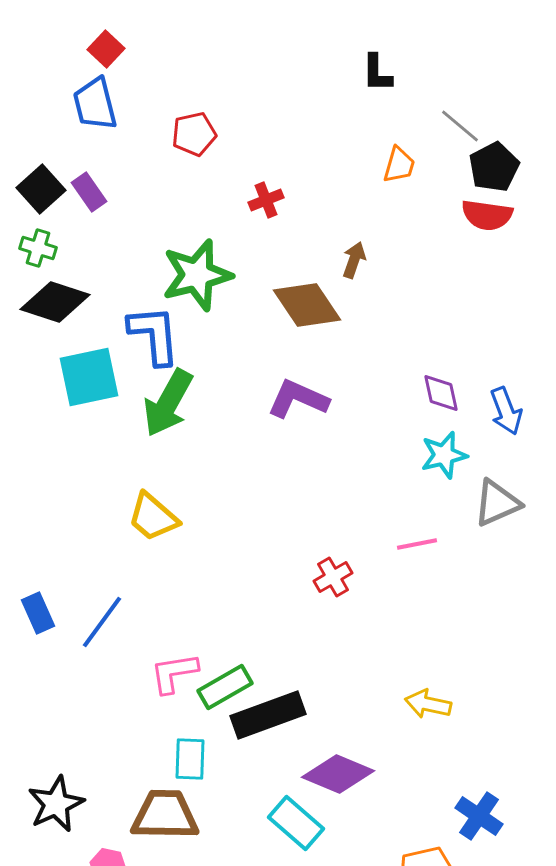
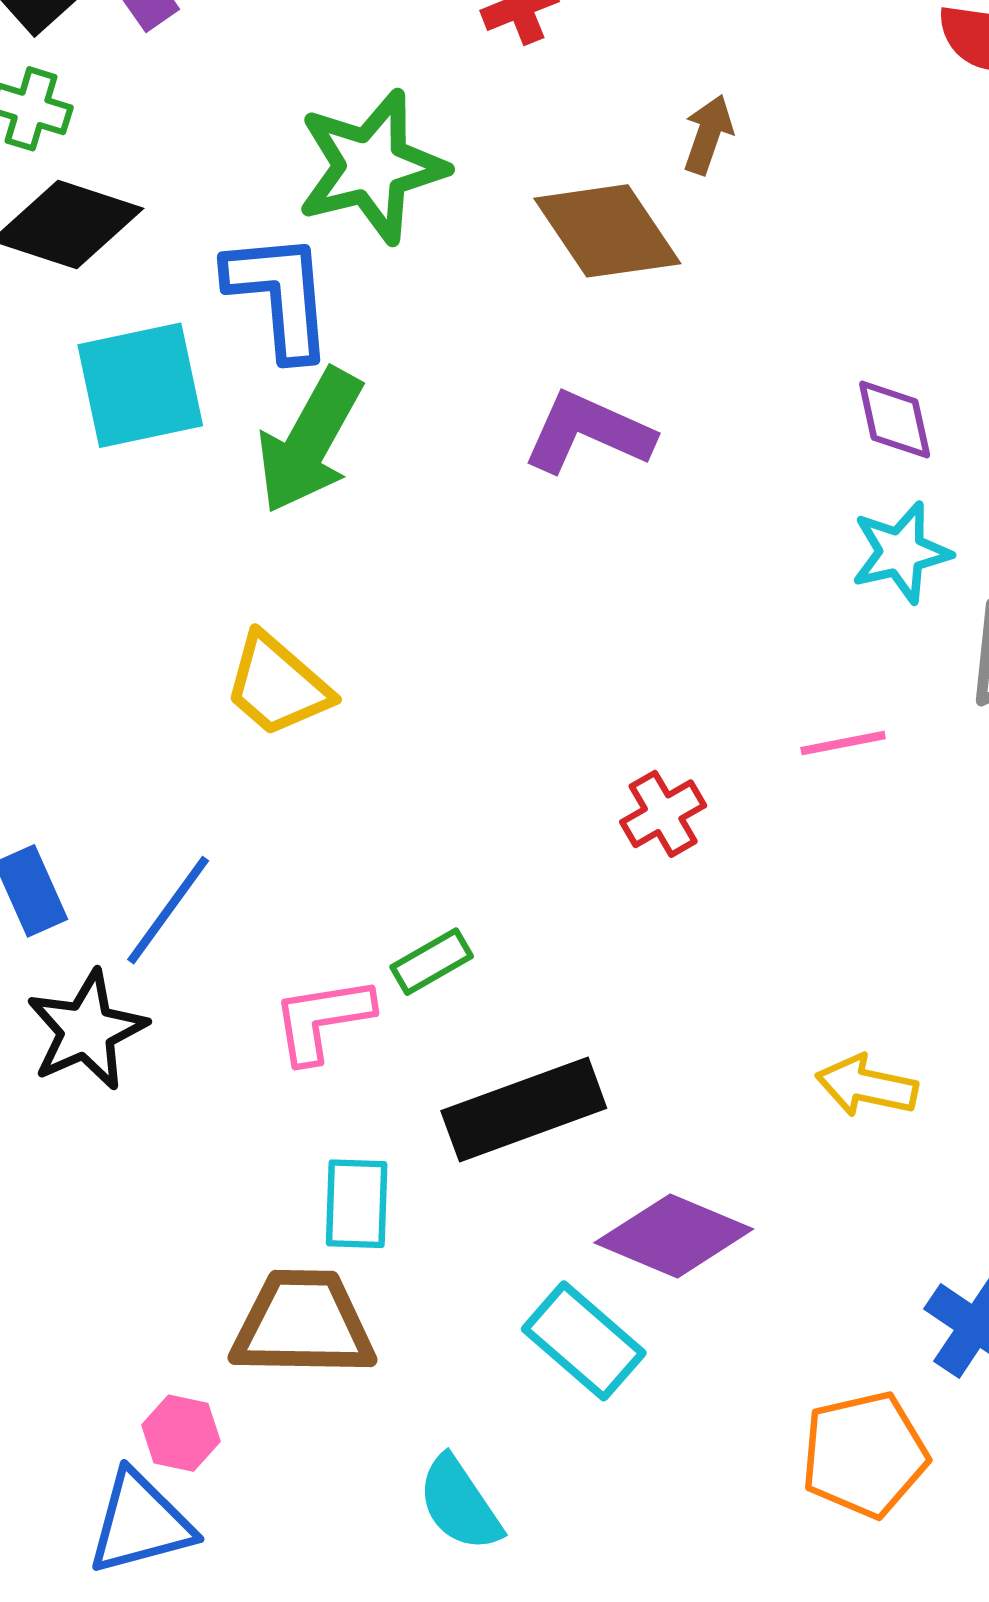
green rectangle: (225, 687) -> (432, 962), moved, size x0.7
black star: (56, 804) -> (87, 1030), moved

